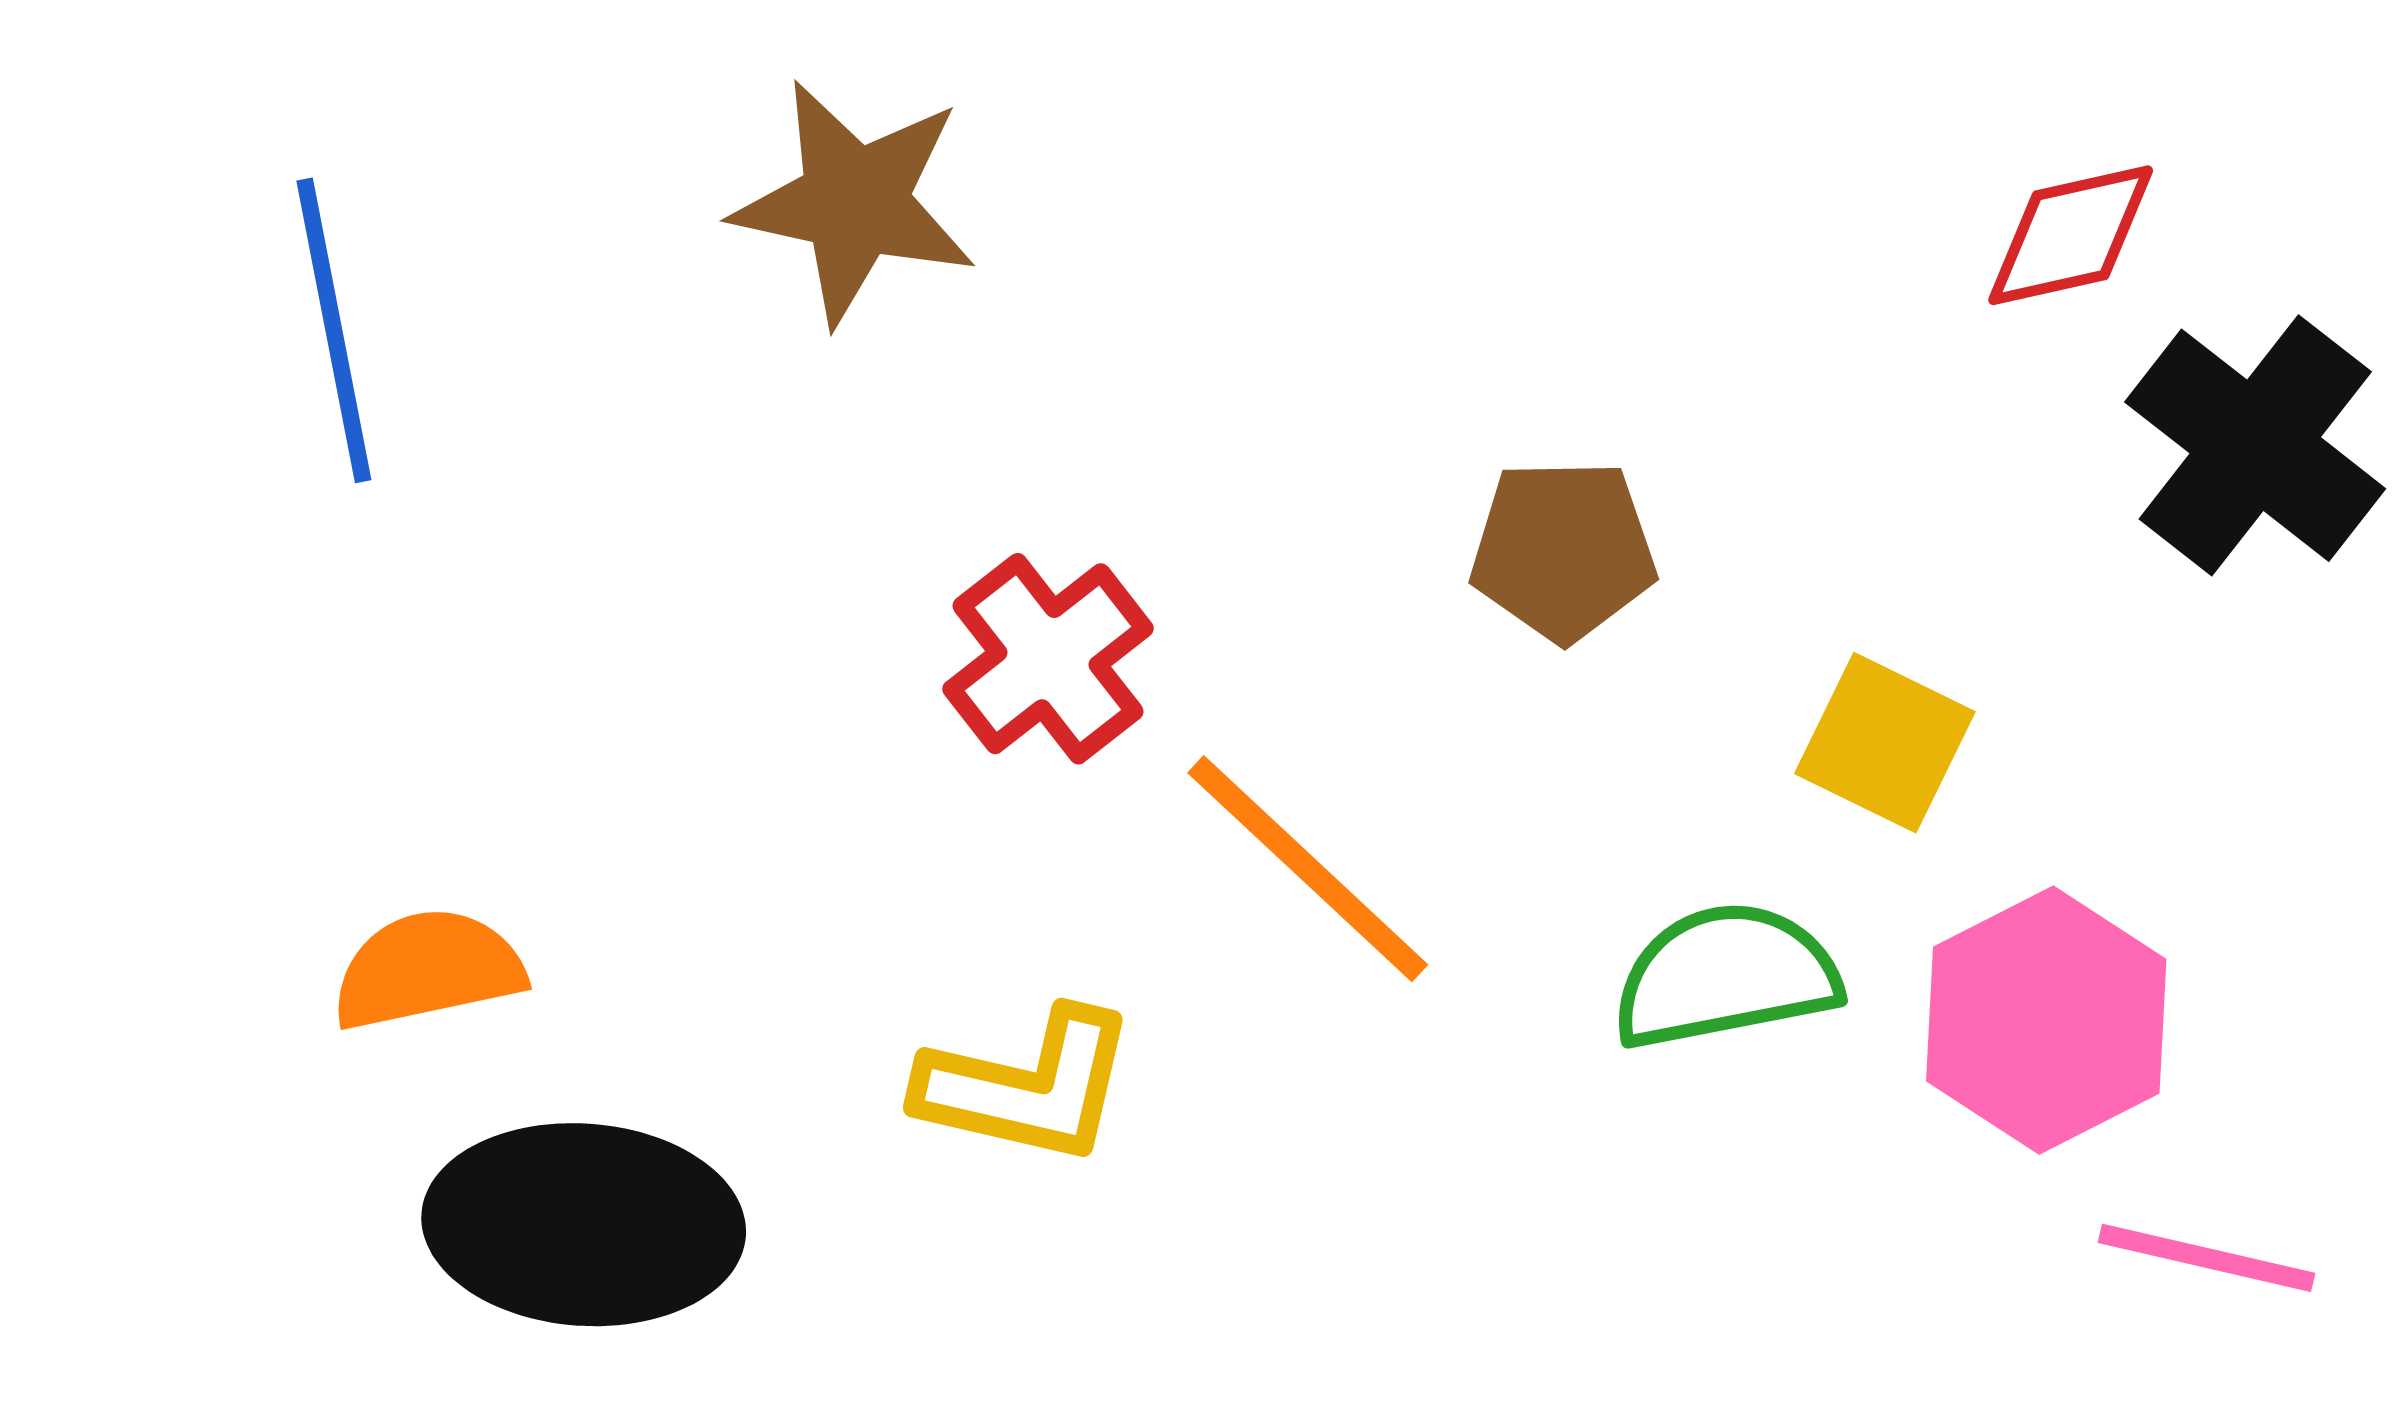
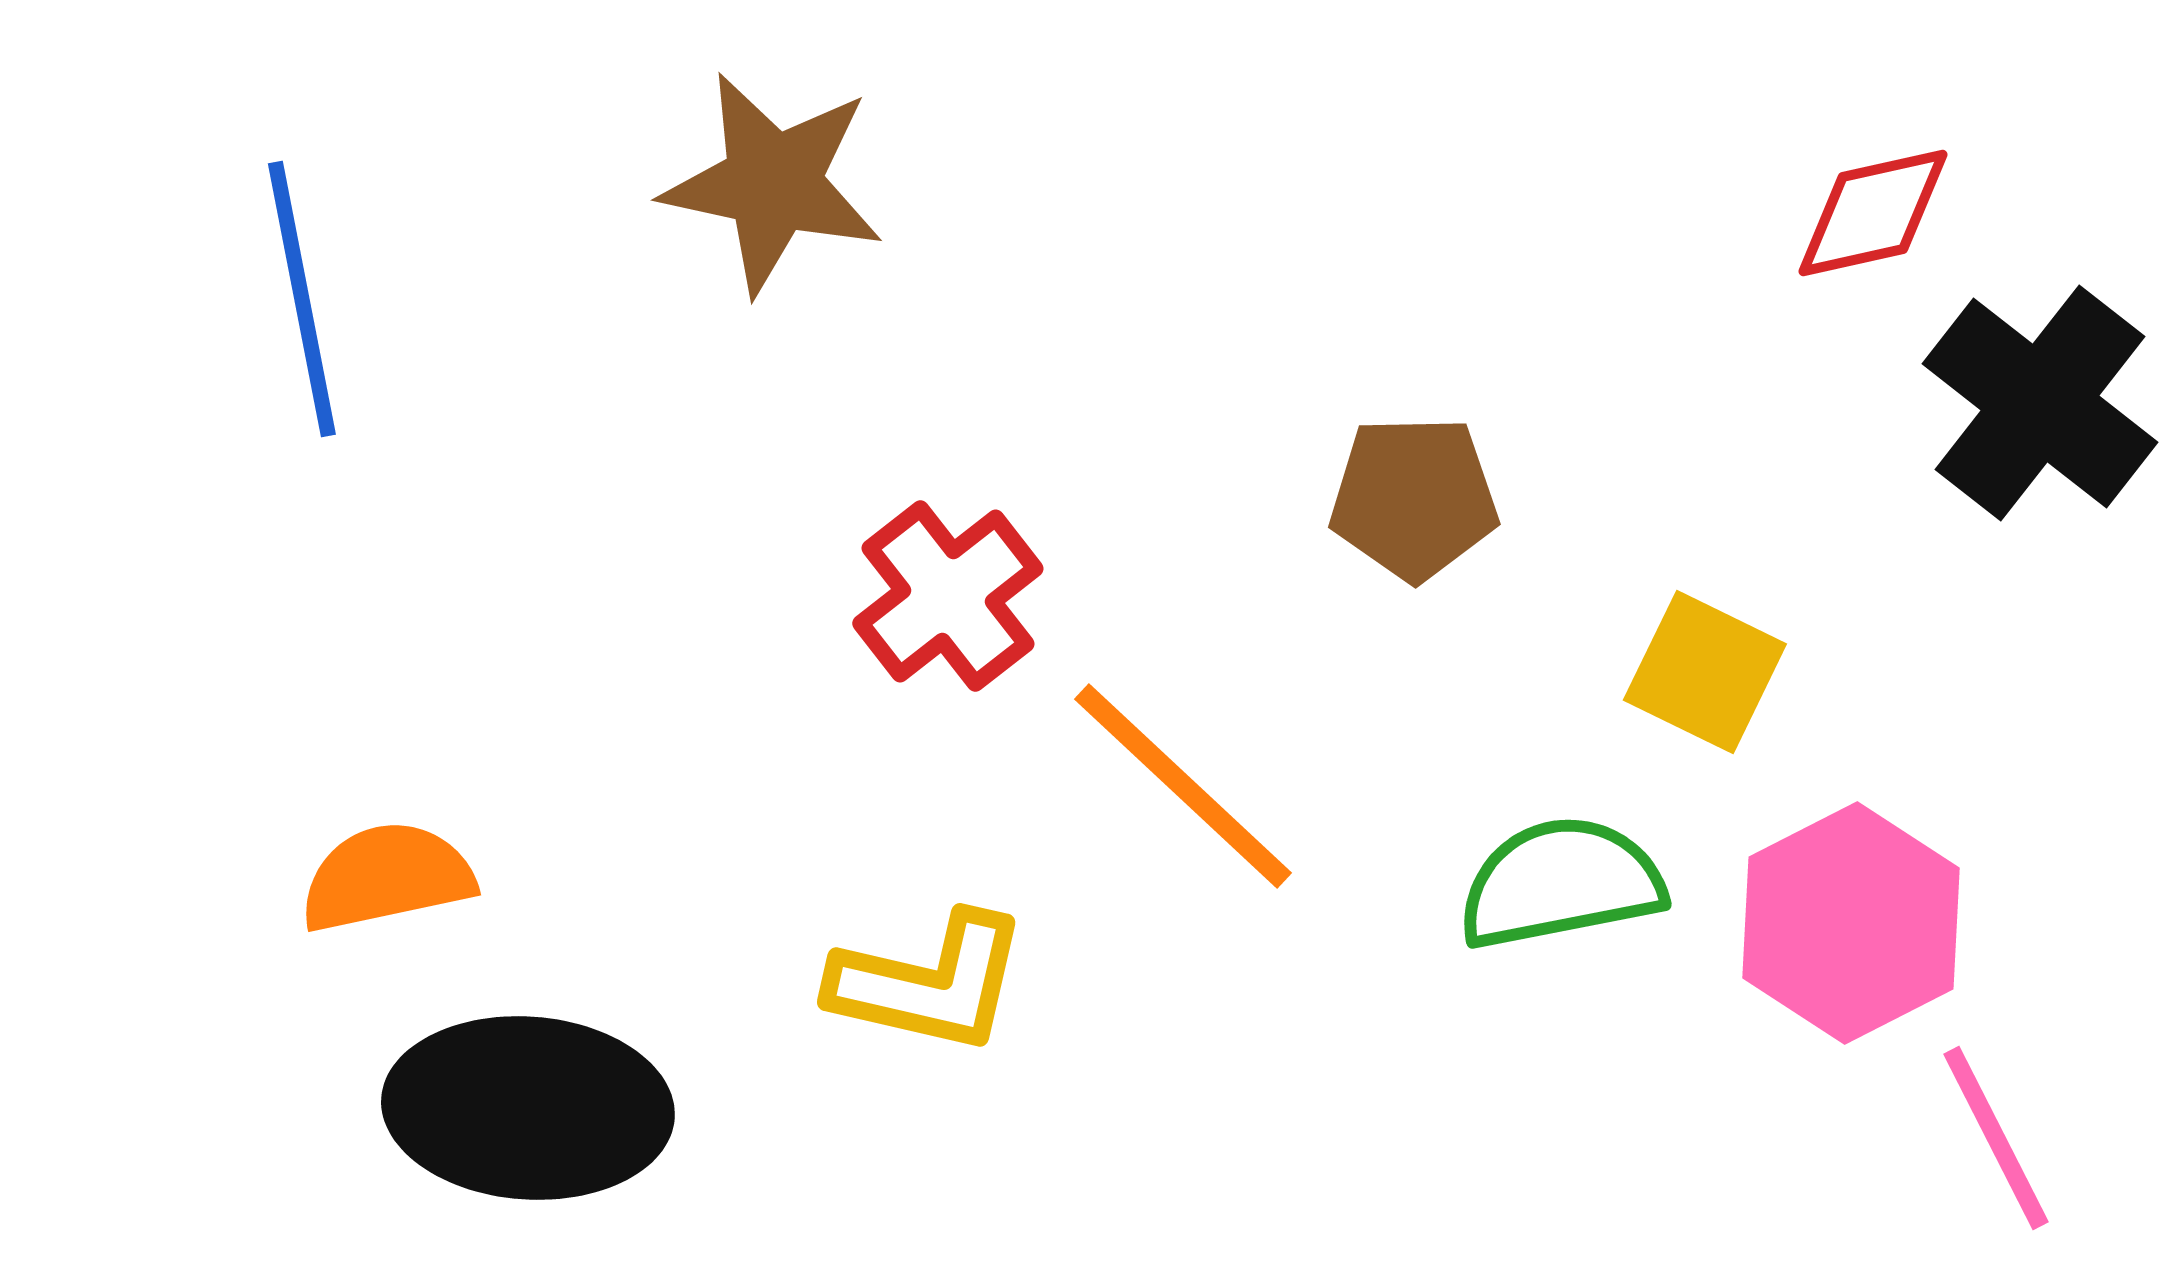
pink line: (2207, 1258) -> (1996, 1138), turned 50

